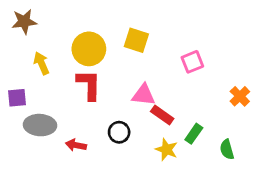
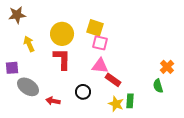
pink square: (192, 62) -> (100, 43), moved, turned 35
gray ellipse: (40, 125) -> (28, 87), turned 30
green rectangle: (194, 134) -> (130, 101), moved, turned -32
green semicircle: (227, 149) -> (158, 86), moved

